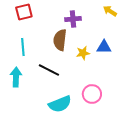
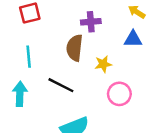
blue triangle: (104, 47) -> (133, 39), moved
pink circle: (92, 94) -> (119, 94), moved

